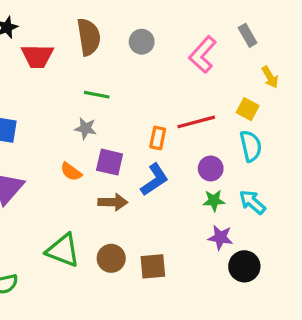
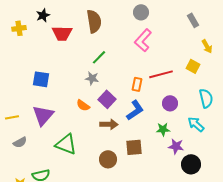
gray circle: (142, 42) -> (141, 12), moved
pink L-shape: (203, 55) -> (143, 40), moved
green line: (97, 95) -> (99, 57), turned -56
cyan semicircle: (251, 146) -> (206, 98), moved
purple square: (110, 162) -> (107, 99), turned 30
green star: (214, 201) -> (163, 129), moved
green triangle: (63, 250) -> (66, 144), moved
brown square: (153, 266) -> (134, 147), moved

